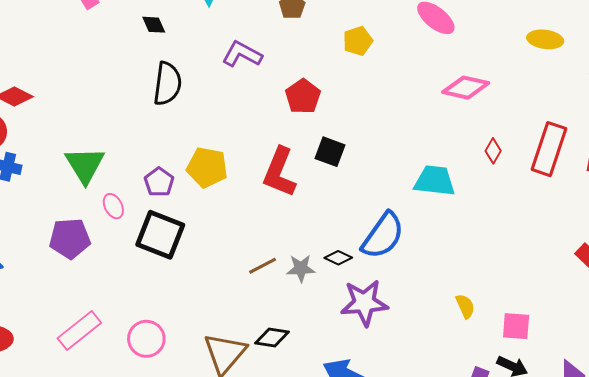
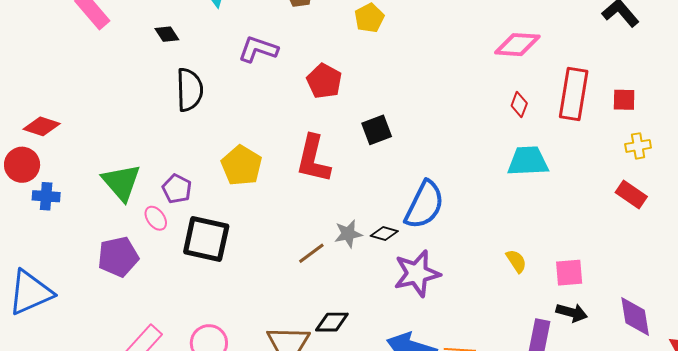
pink diamond: (466, 88) -> (517, 45), moved
black square: (330, 152) -> (377, 130), moved, turned -32
yellow pentagon: (207, 167) -> (242, 166), turned 30
cyan trapezoid: (435, 181) -> (528, 161), moved
purple pentagon: (159, 182) -> (177, 189), moved
gray star: (301, 268) -> (348, 234), moved

